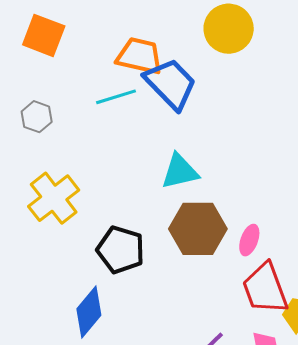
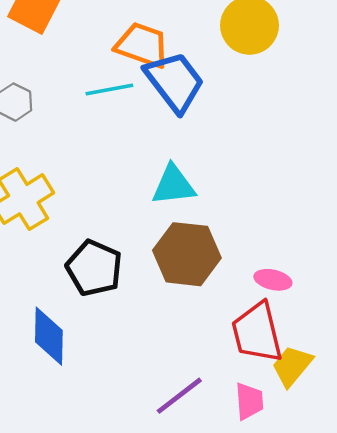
pink ellipse: (249, 240) -> (273, 280), moved, turned 76
blue diamond: (89, 312) -> (49, 336), turned -45

